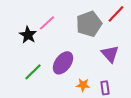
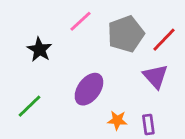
red line: (116, 14) -> (164, 40), moved
pink line: (47, 23) -> (80, 21), moved
green line: (33, 72) -> (30, 106), moved

